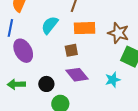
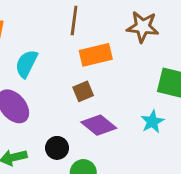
cyan semicircle: (50, 25) -> (26, 64), moved
brown star: (118, 33) -> (143, 27), moved

